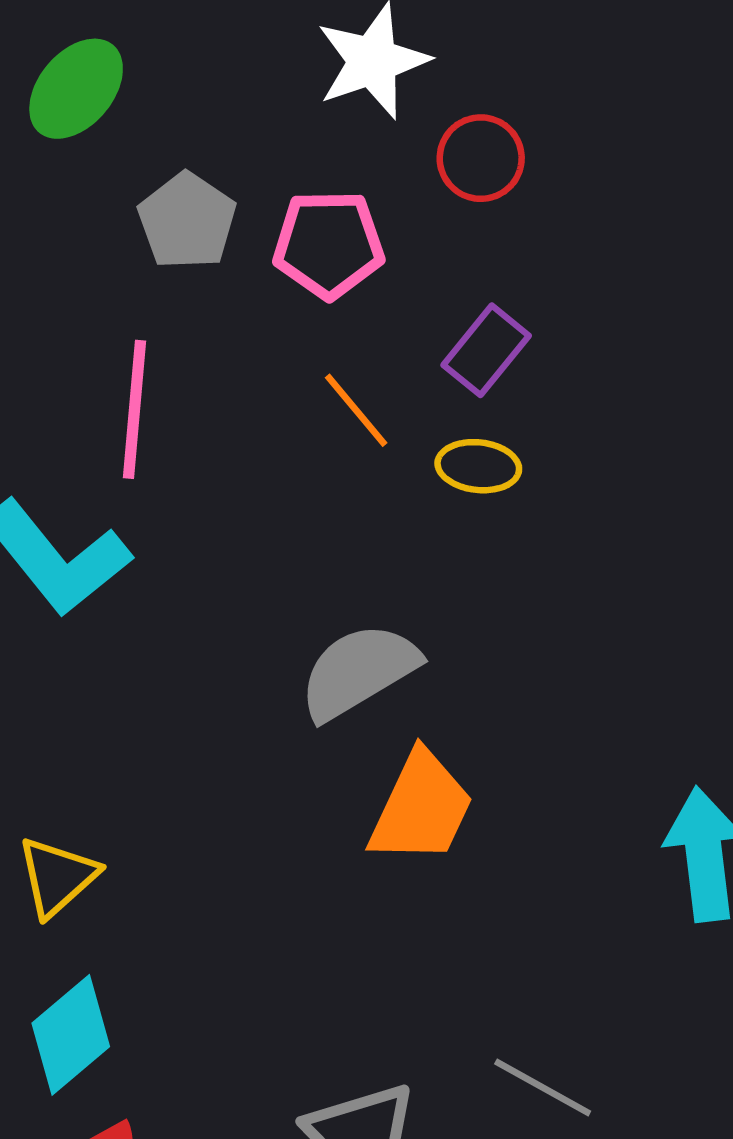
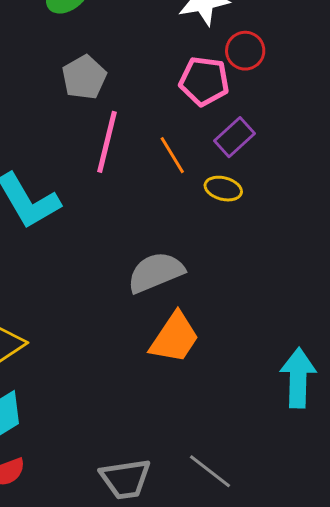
gray pentagon: (187, 221) -> (84, 77), moved
pink pentagon: (329, 244) -> (204, 81), moved
pink line: (135, 409) -> (107, 142), moved

